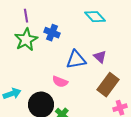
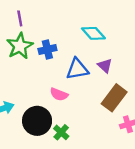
cyan diamond: (95, 17) -> (93, 33), moved
blue cross: (52, 33) -> (47, 49), moved, turned -35

